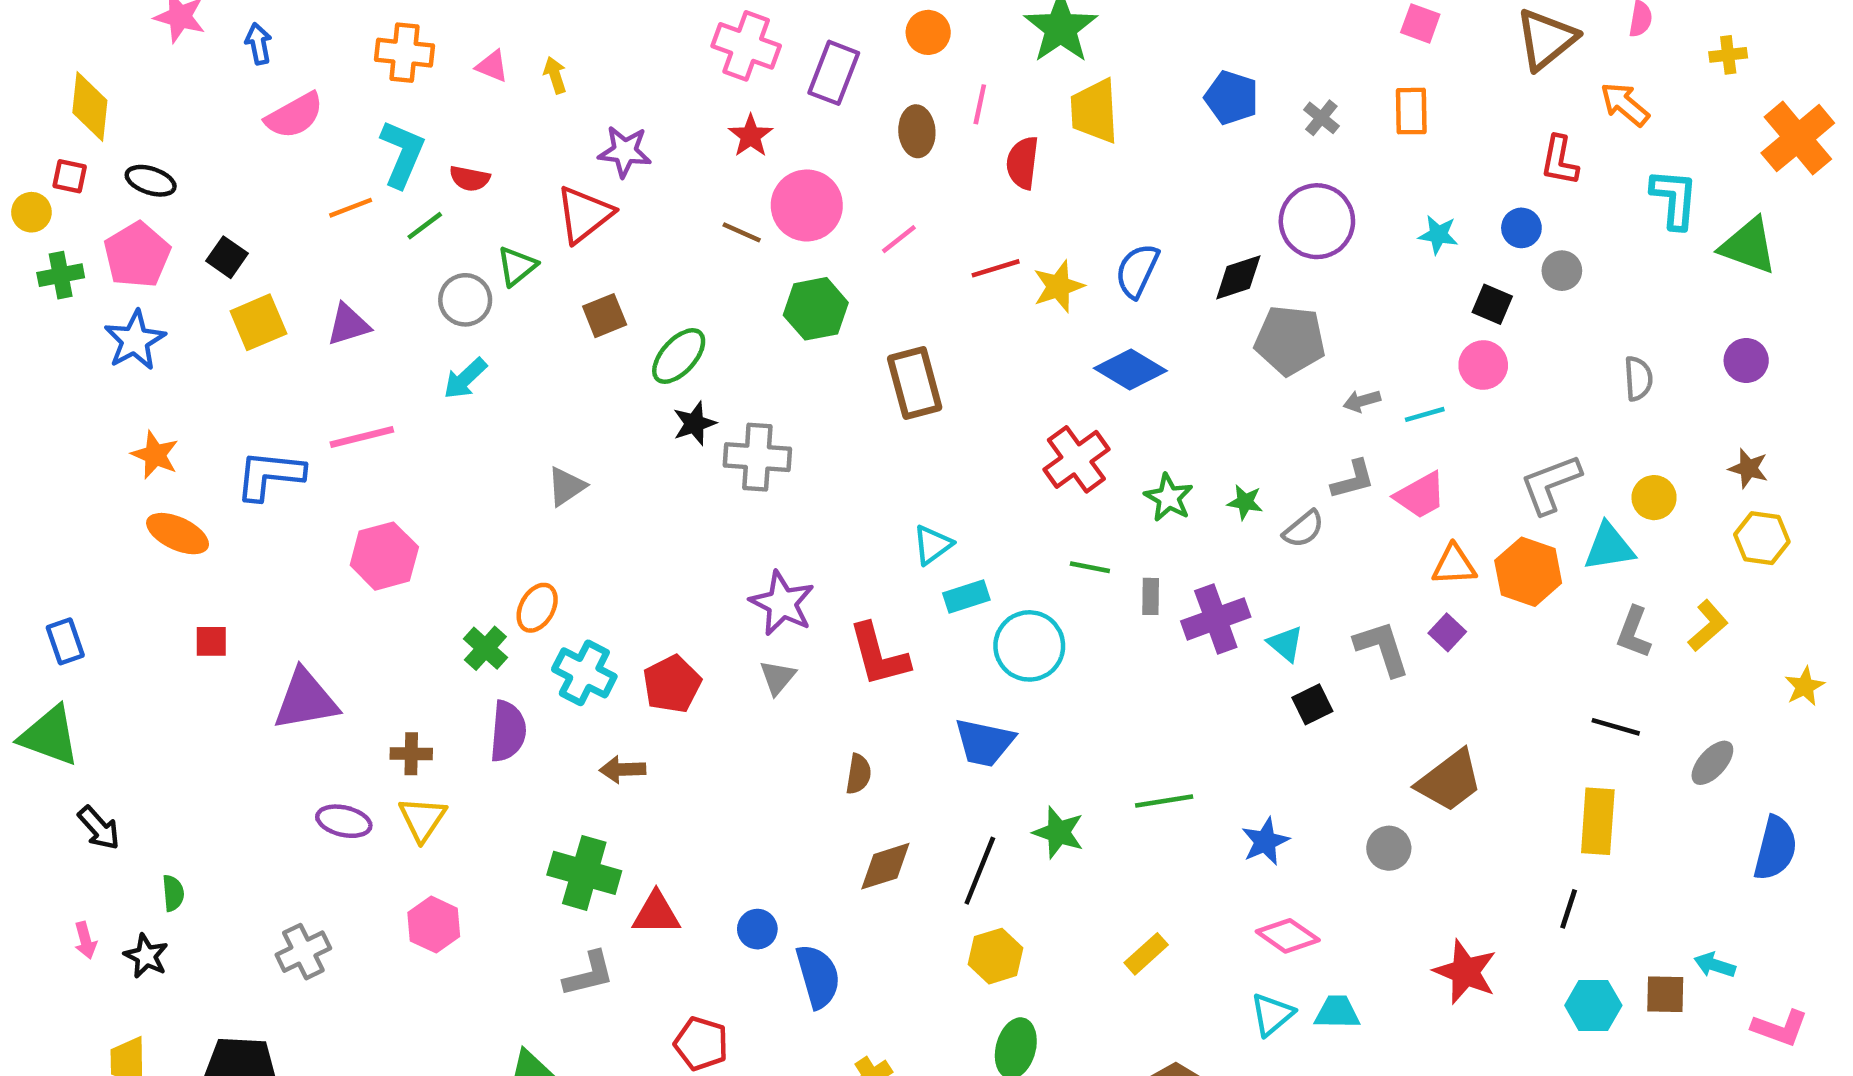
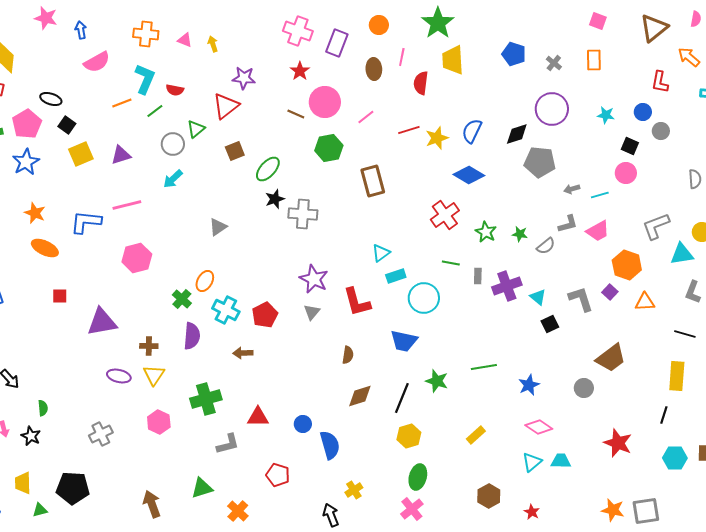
black ellipse: (151, 181) -> (51, 99), moved
orange triangle: (1454, 565) -> (645, 302), moved
orange hexagon: (1528, 572) -> (627, 265), moved
green cross: (584, 873) -> (206, 399), moved, turned -32

